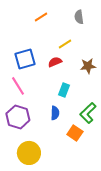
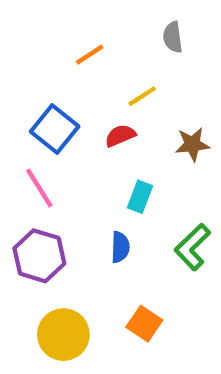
orange line: (41, 17) -> (90, 55), moved
blue square: (25, 59) -> (55, 129), turned -35
orange square: (75, 133) -> (144, 324), moved

